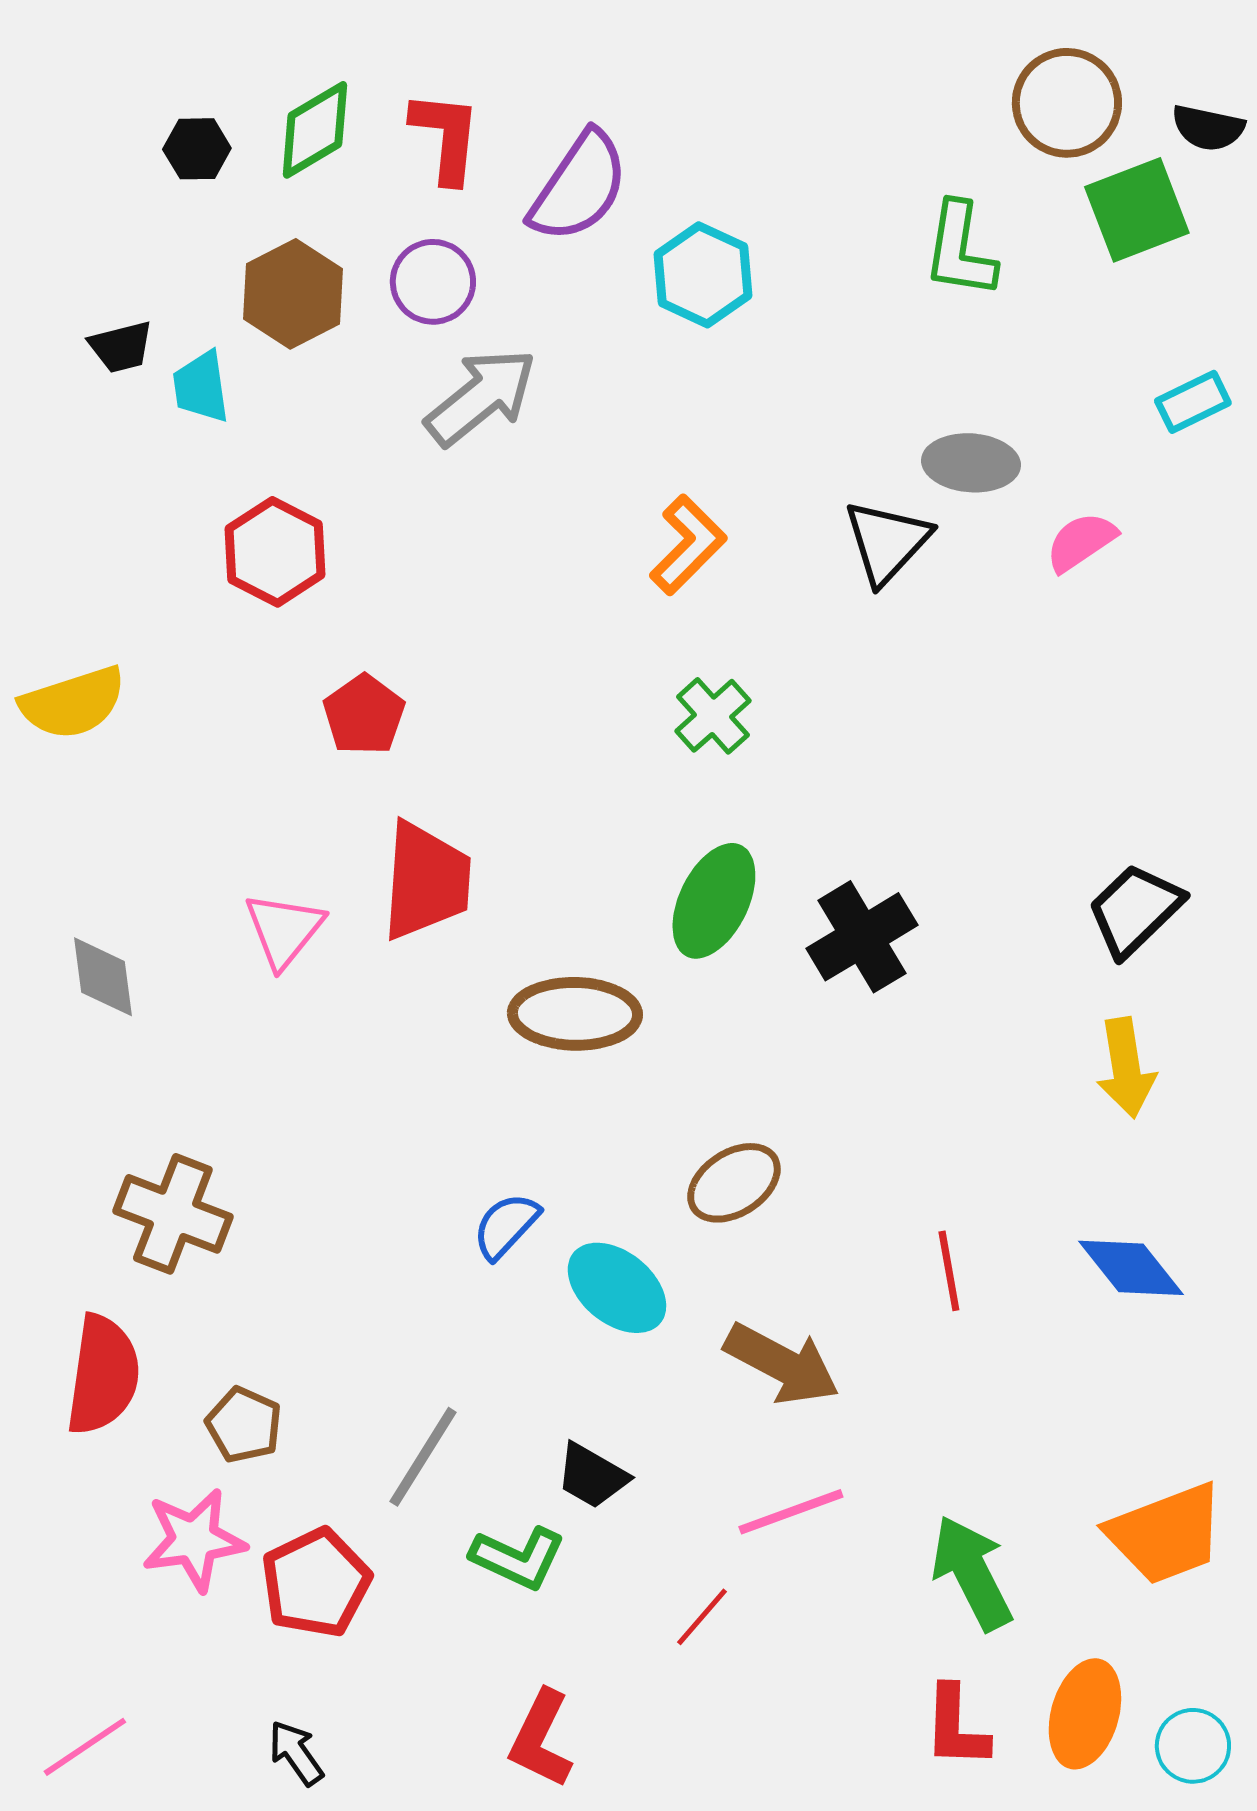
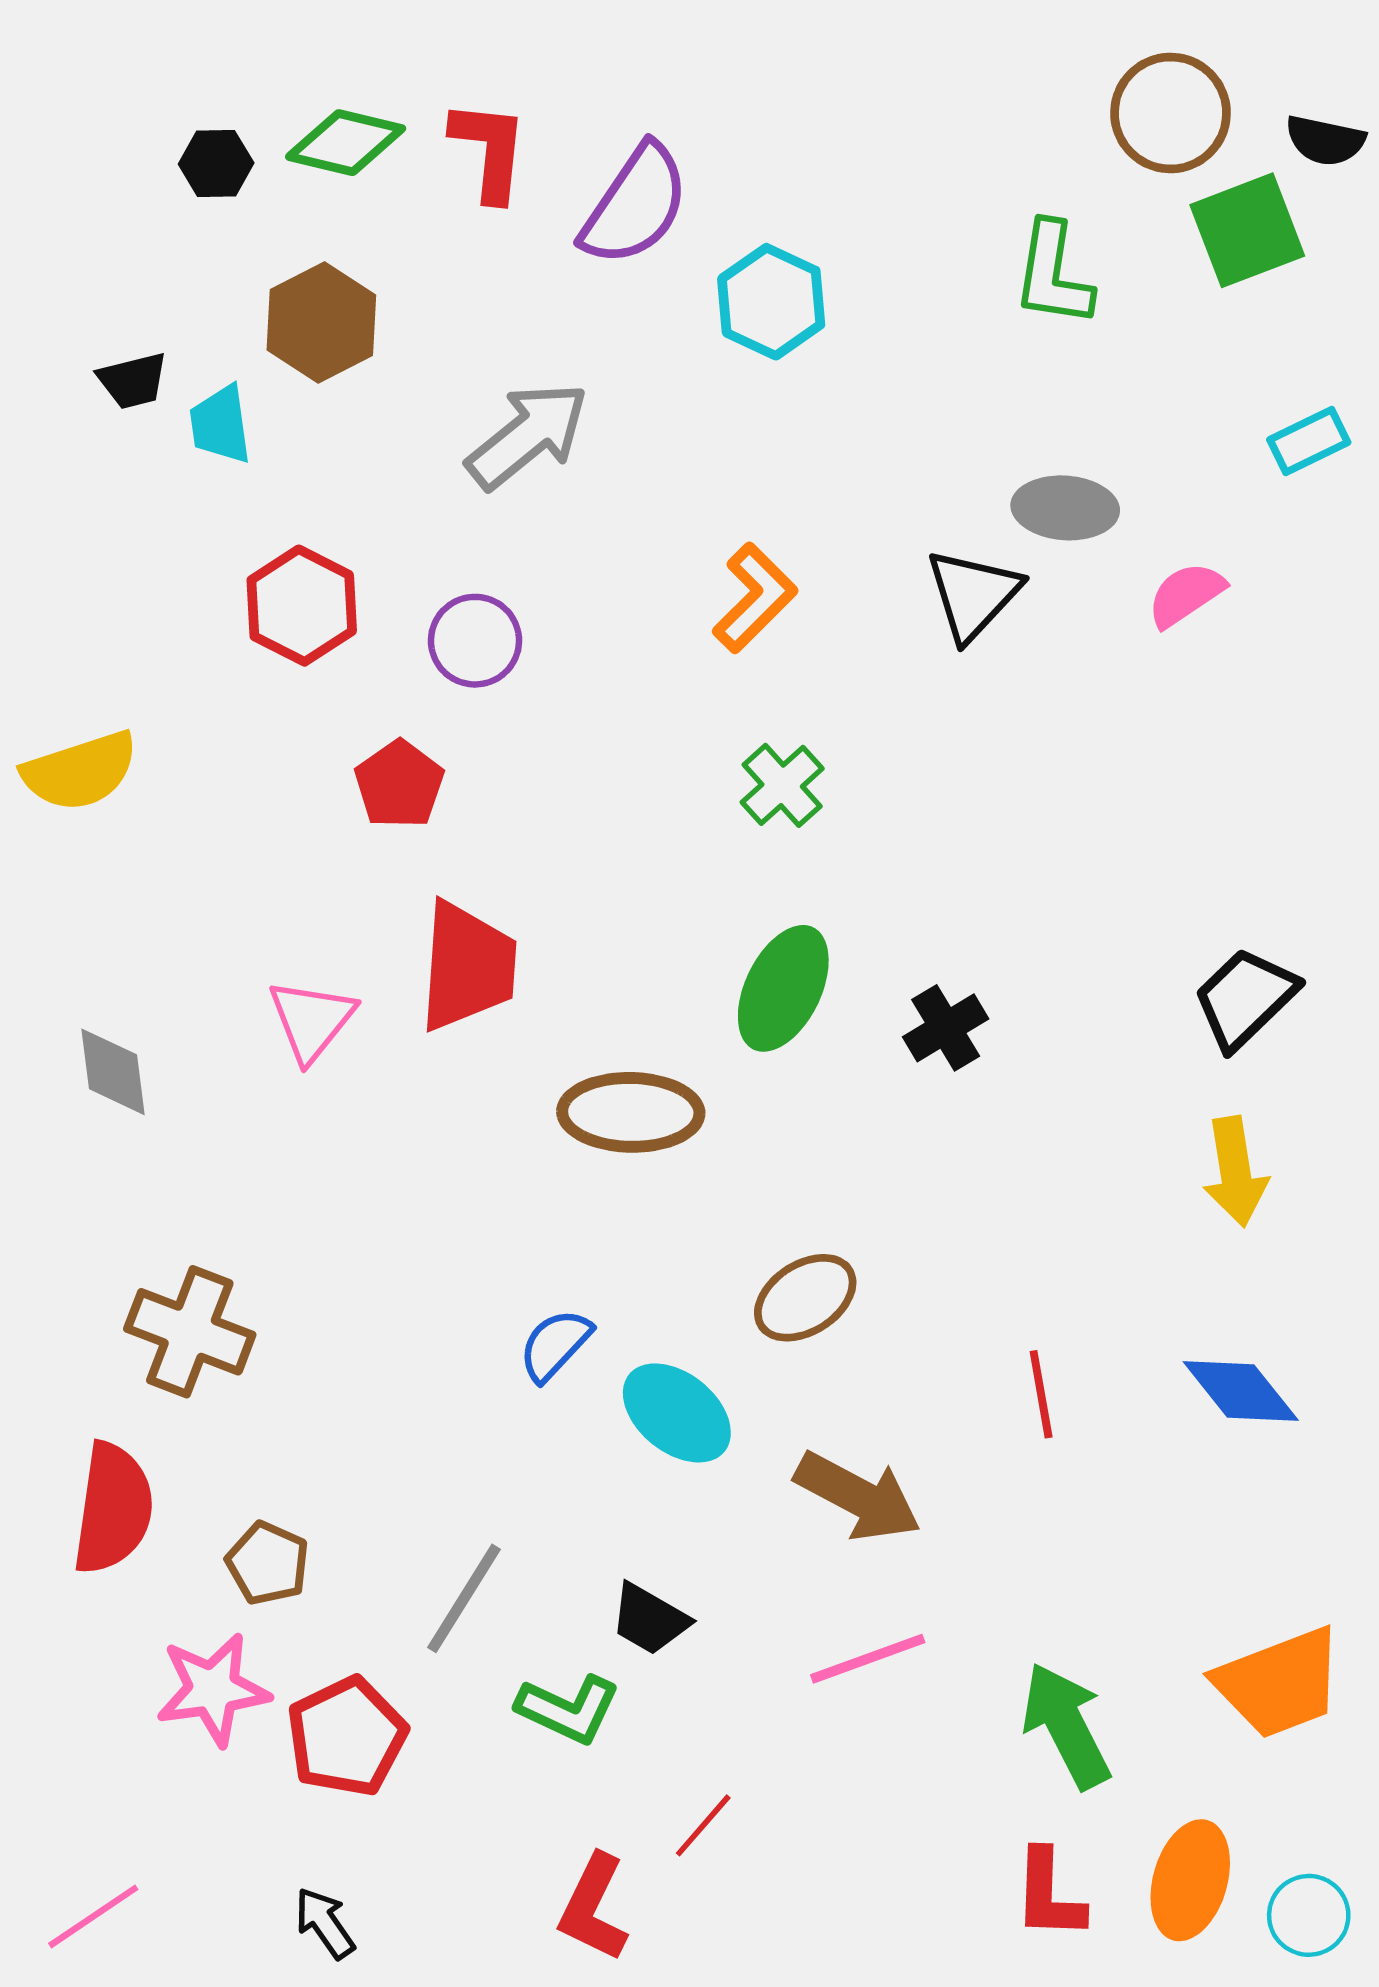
green diamond: (315, 130) -> (346, 143), turned 44
purple circle: (433, 282) -> (475, 641), moved
black cross: (862, 937) -> (946, 1028), size x0.7
red line: (702, 1617) -> (703, 1825), moved

